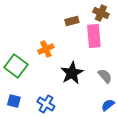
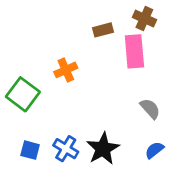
black star: (72, 73) -> (103, 149), moved
blue square: (14, 101) -> (30, 150), moved

